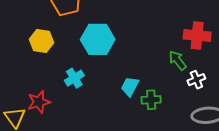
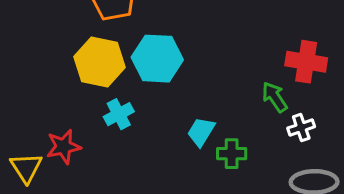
yellow hexagon: (42, 41) -> (99, 62), moved, size x1.4

